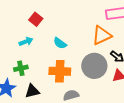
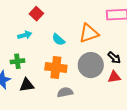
orange triangle: (102, 35) -> (89, 33), moved

